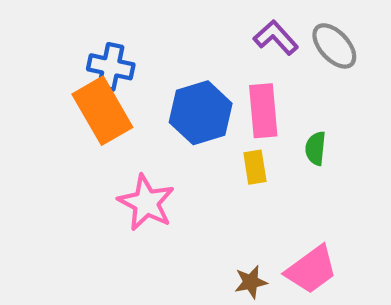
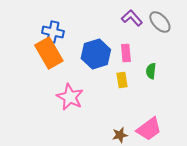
pink rectangle: (263, 111) -> (126, 53), size x0.7

